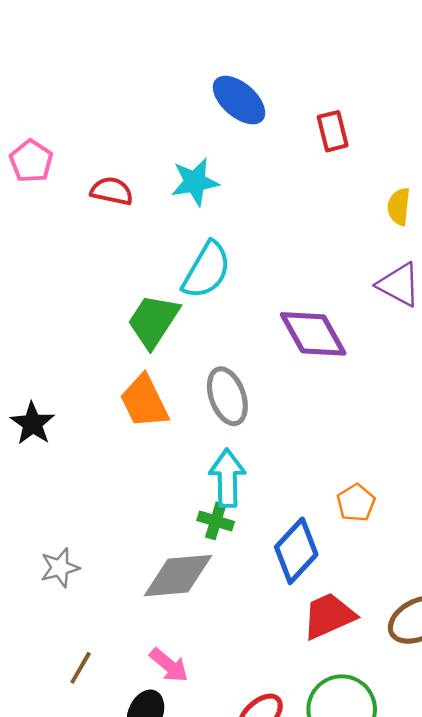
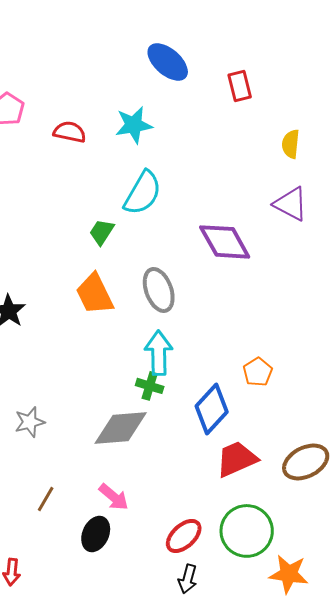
green trapezoid: (153, 321) -> (102, 232), size x0.6

